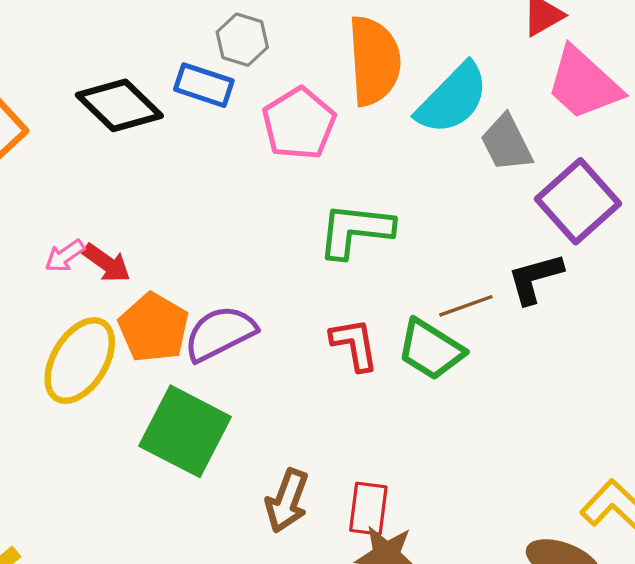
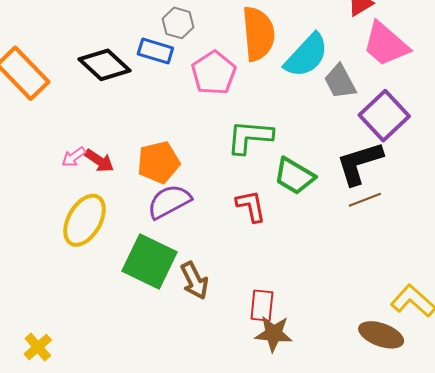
black L-shape: (535, 278) -> (359, 163), size x1.4
brown line: (466, 306) -> (365, 200), moved
orange pentagon: (154, 328) -> (159, 162), moved, turned 30
green trapezoid: (431, 349) -> (294, 176), moved
brown arrow: (287, 501) -> (194, 281), moved, turned -45

